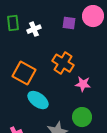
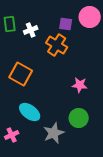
orange cross: (63, 63) -> (57, 45), moved
cyan ellipse: (38, 100) -> (30, 112), moved

